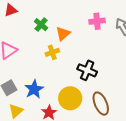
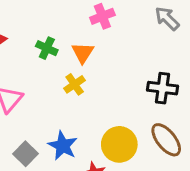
pink cross: (97, 21) -> (102, 16), moved
black cross: (87, 70) -> (162, 88), moved

